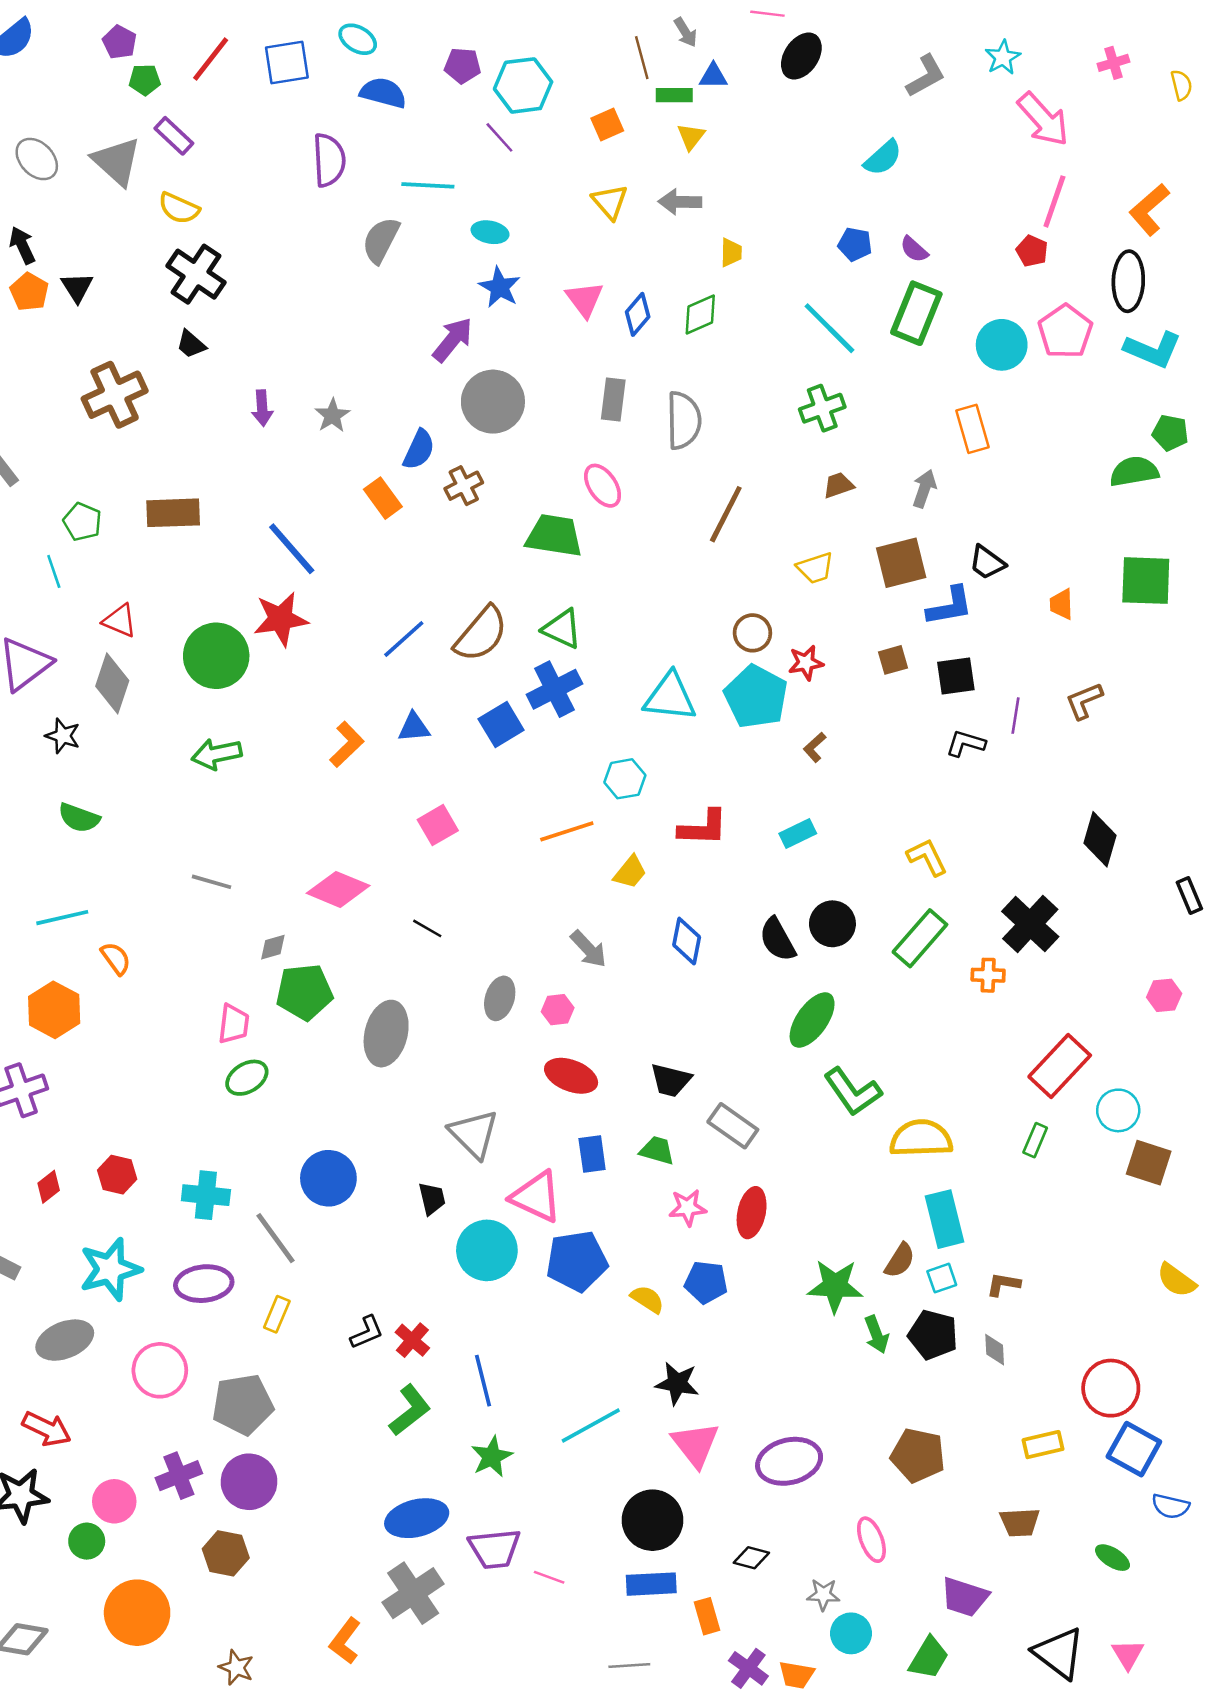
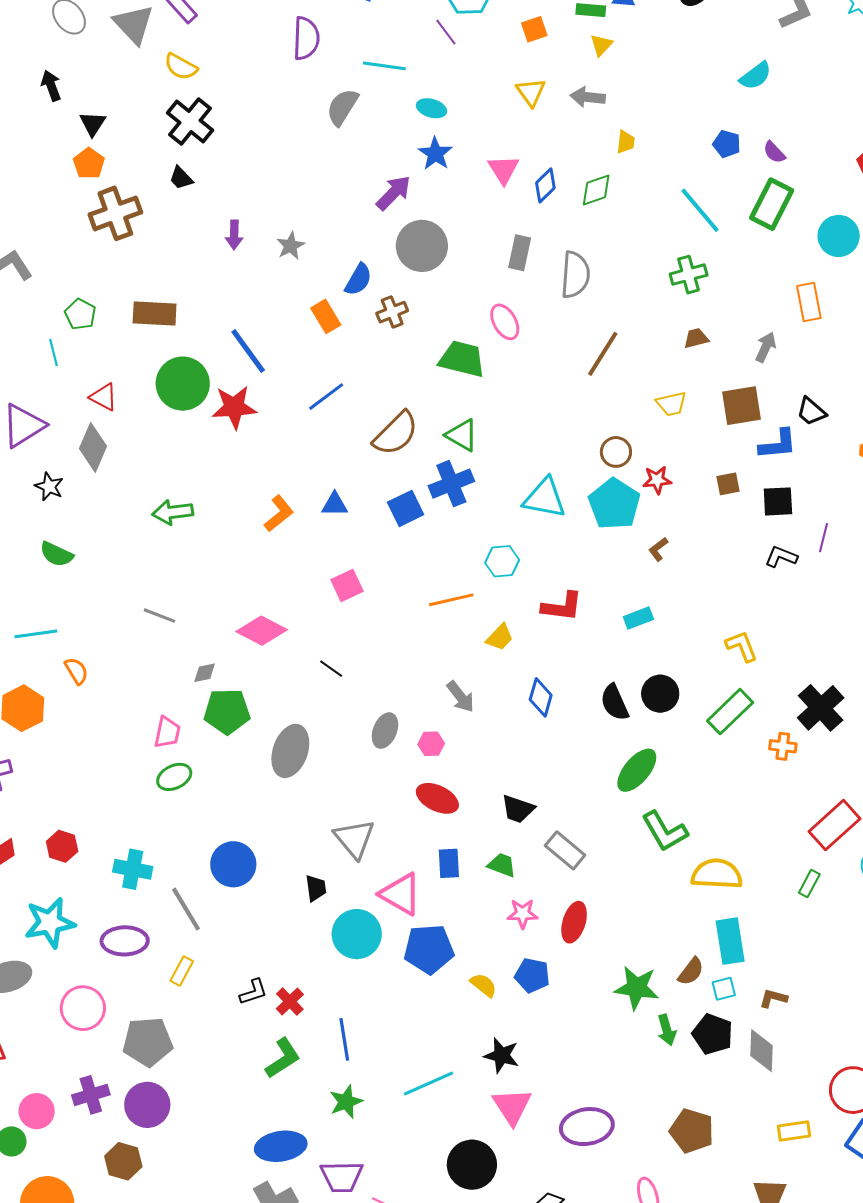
orange pentagon: (29, 292) -> (89, 163), moved
blue line: (404, 639) -> (326, 397), moved
green circle: (216, 656) -> (183, 384), moved
gray diamond: (995, 1350) -> (762, 1051), size x1.6

